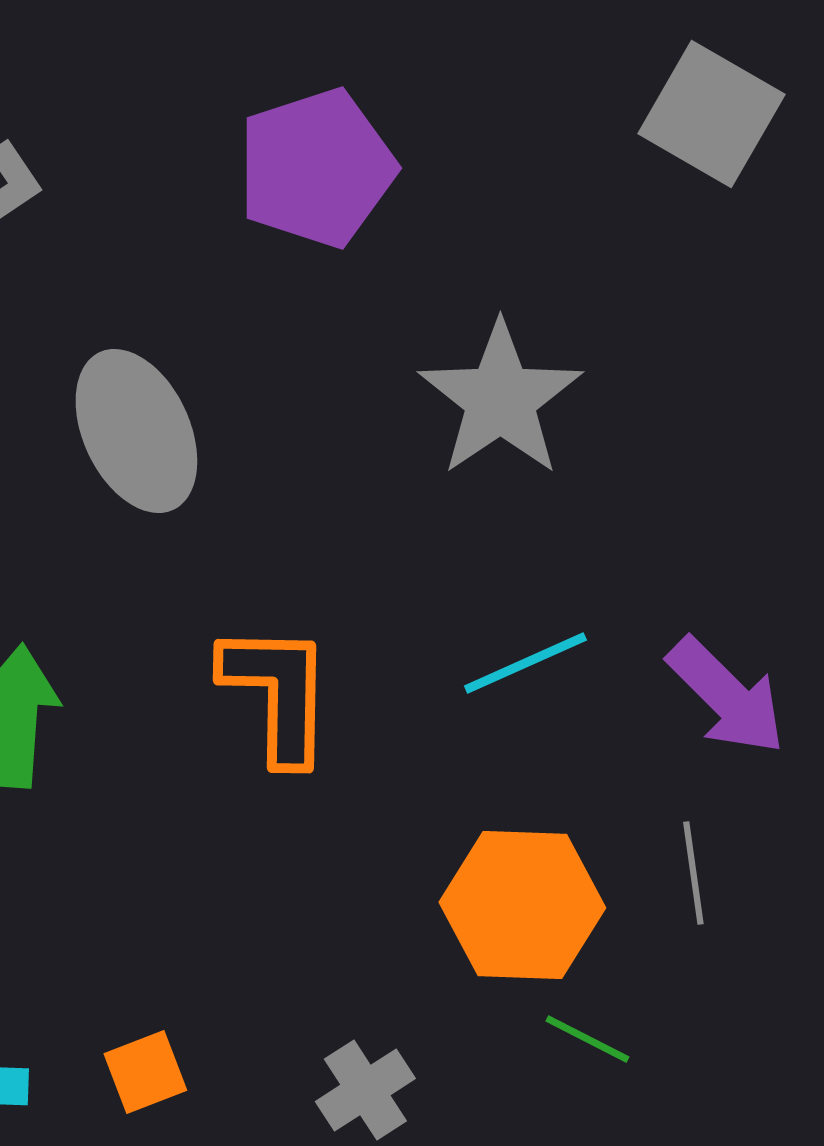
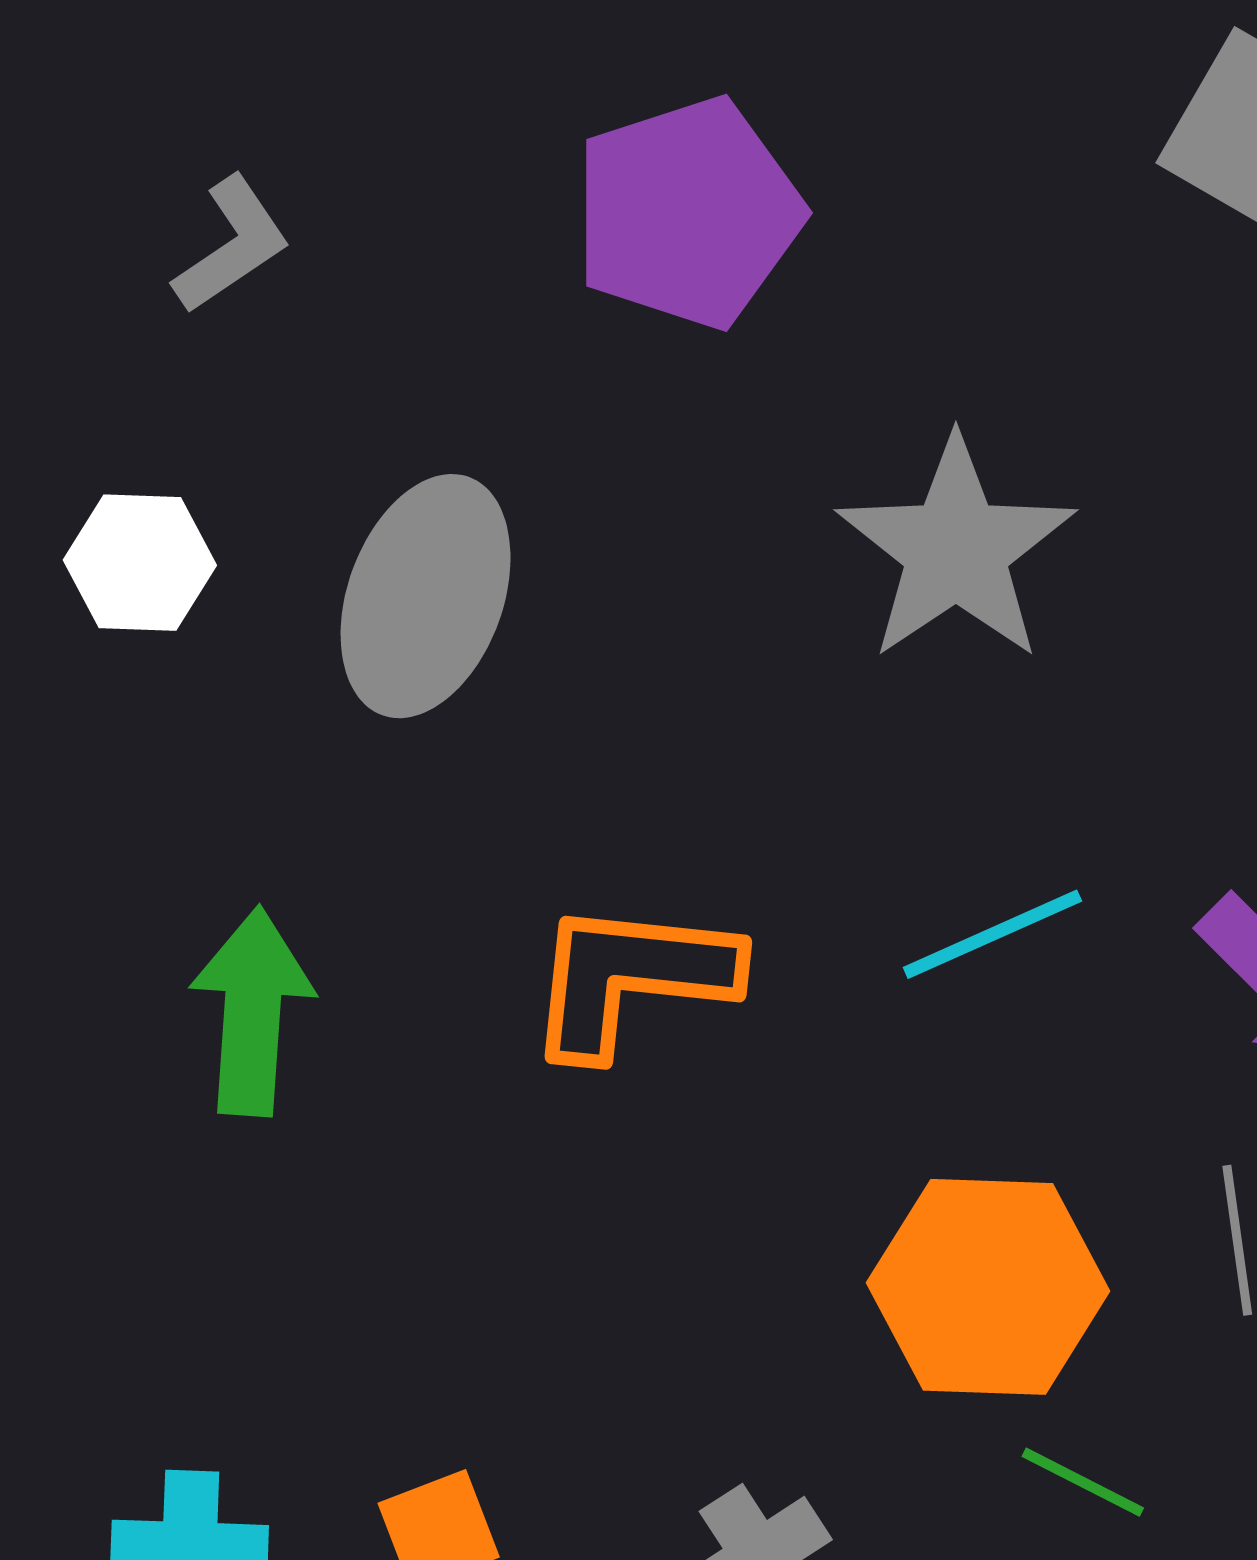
gray ellipse: (136, 431) -> (426, 596), turned 45
orange L-shape: (277, 693) -> (631, 978), turned -85

